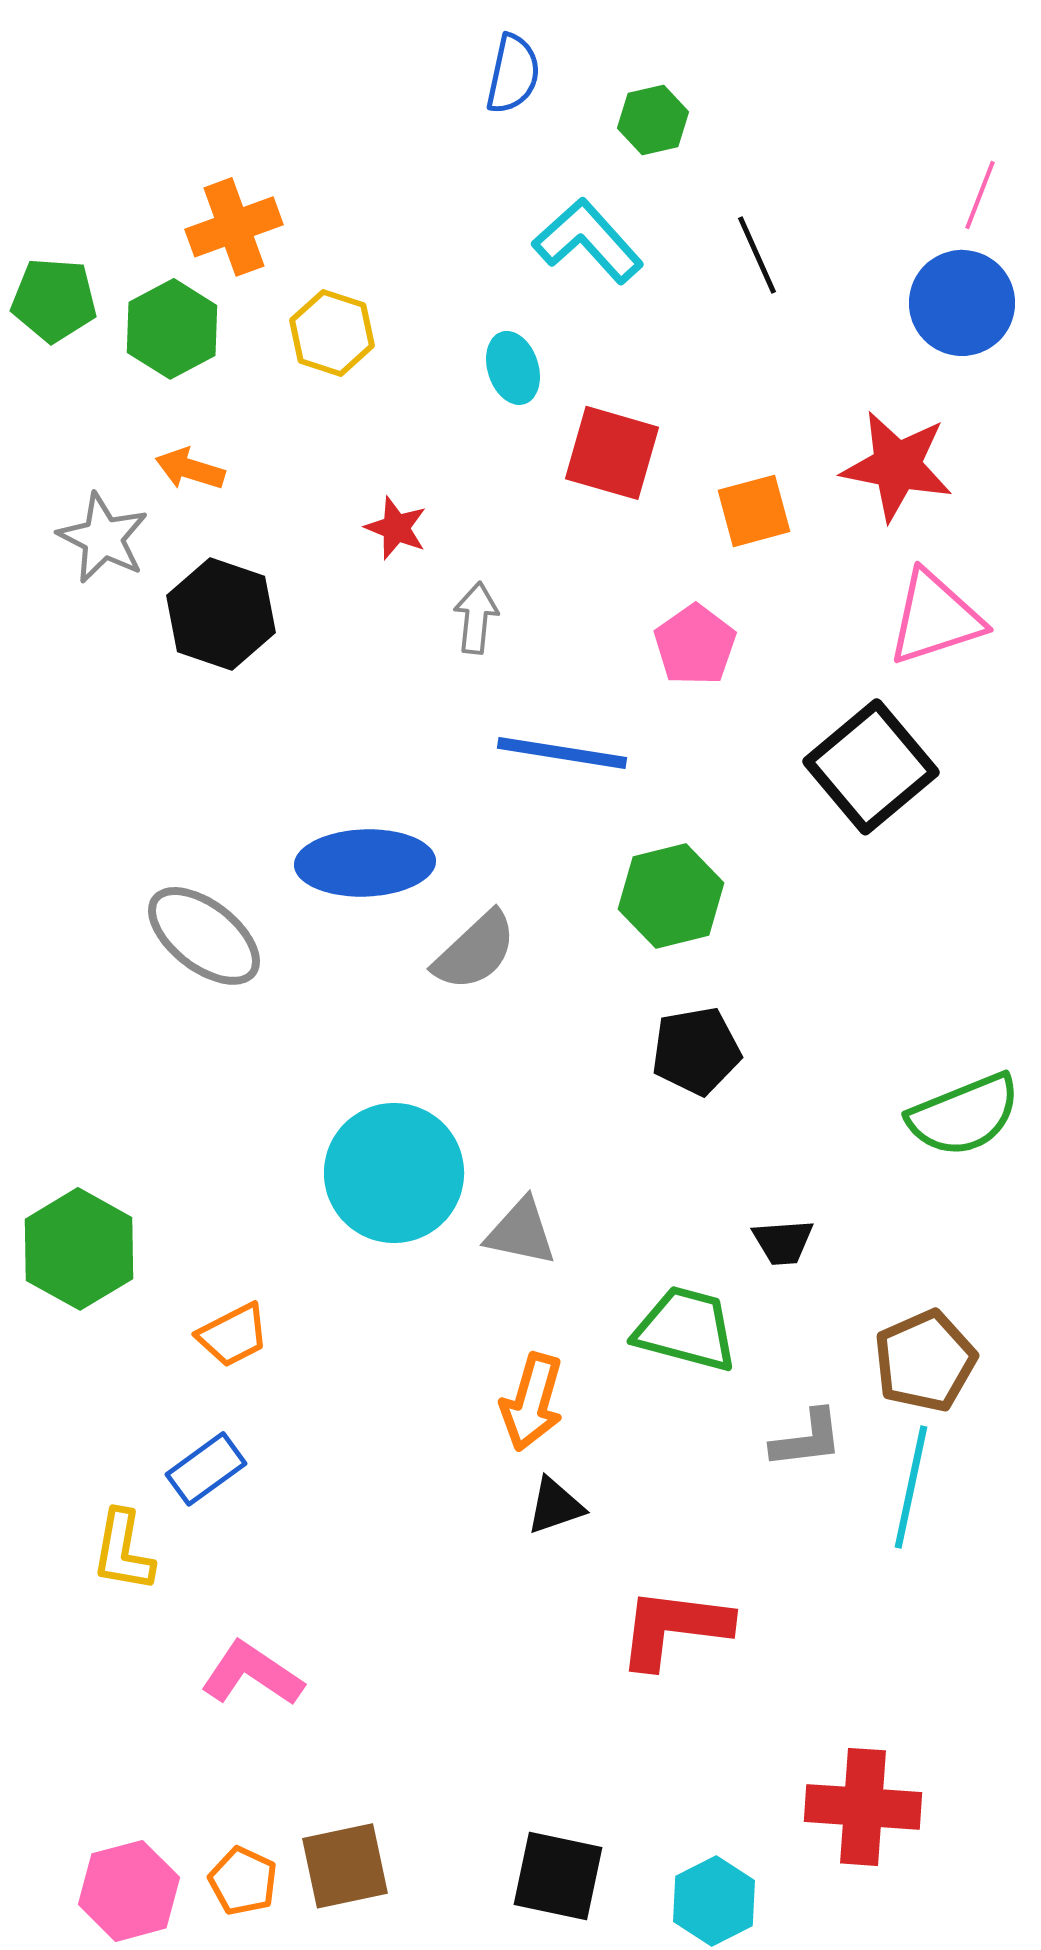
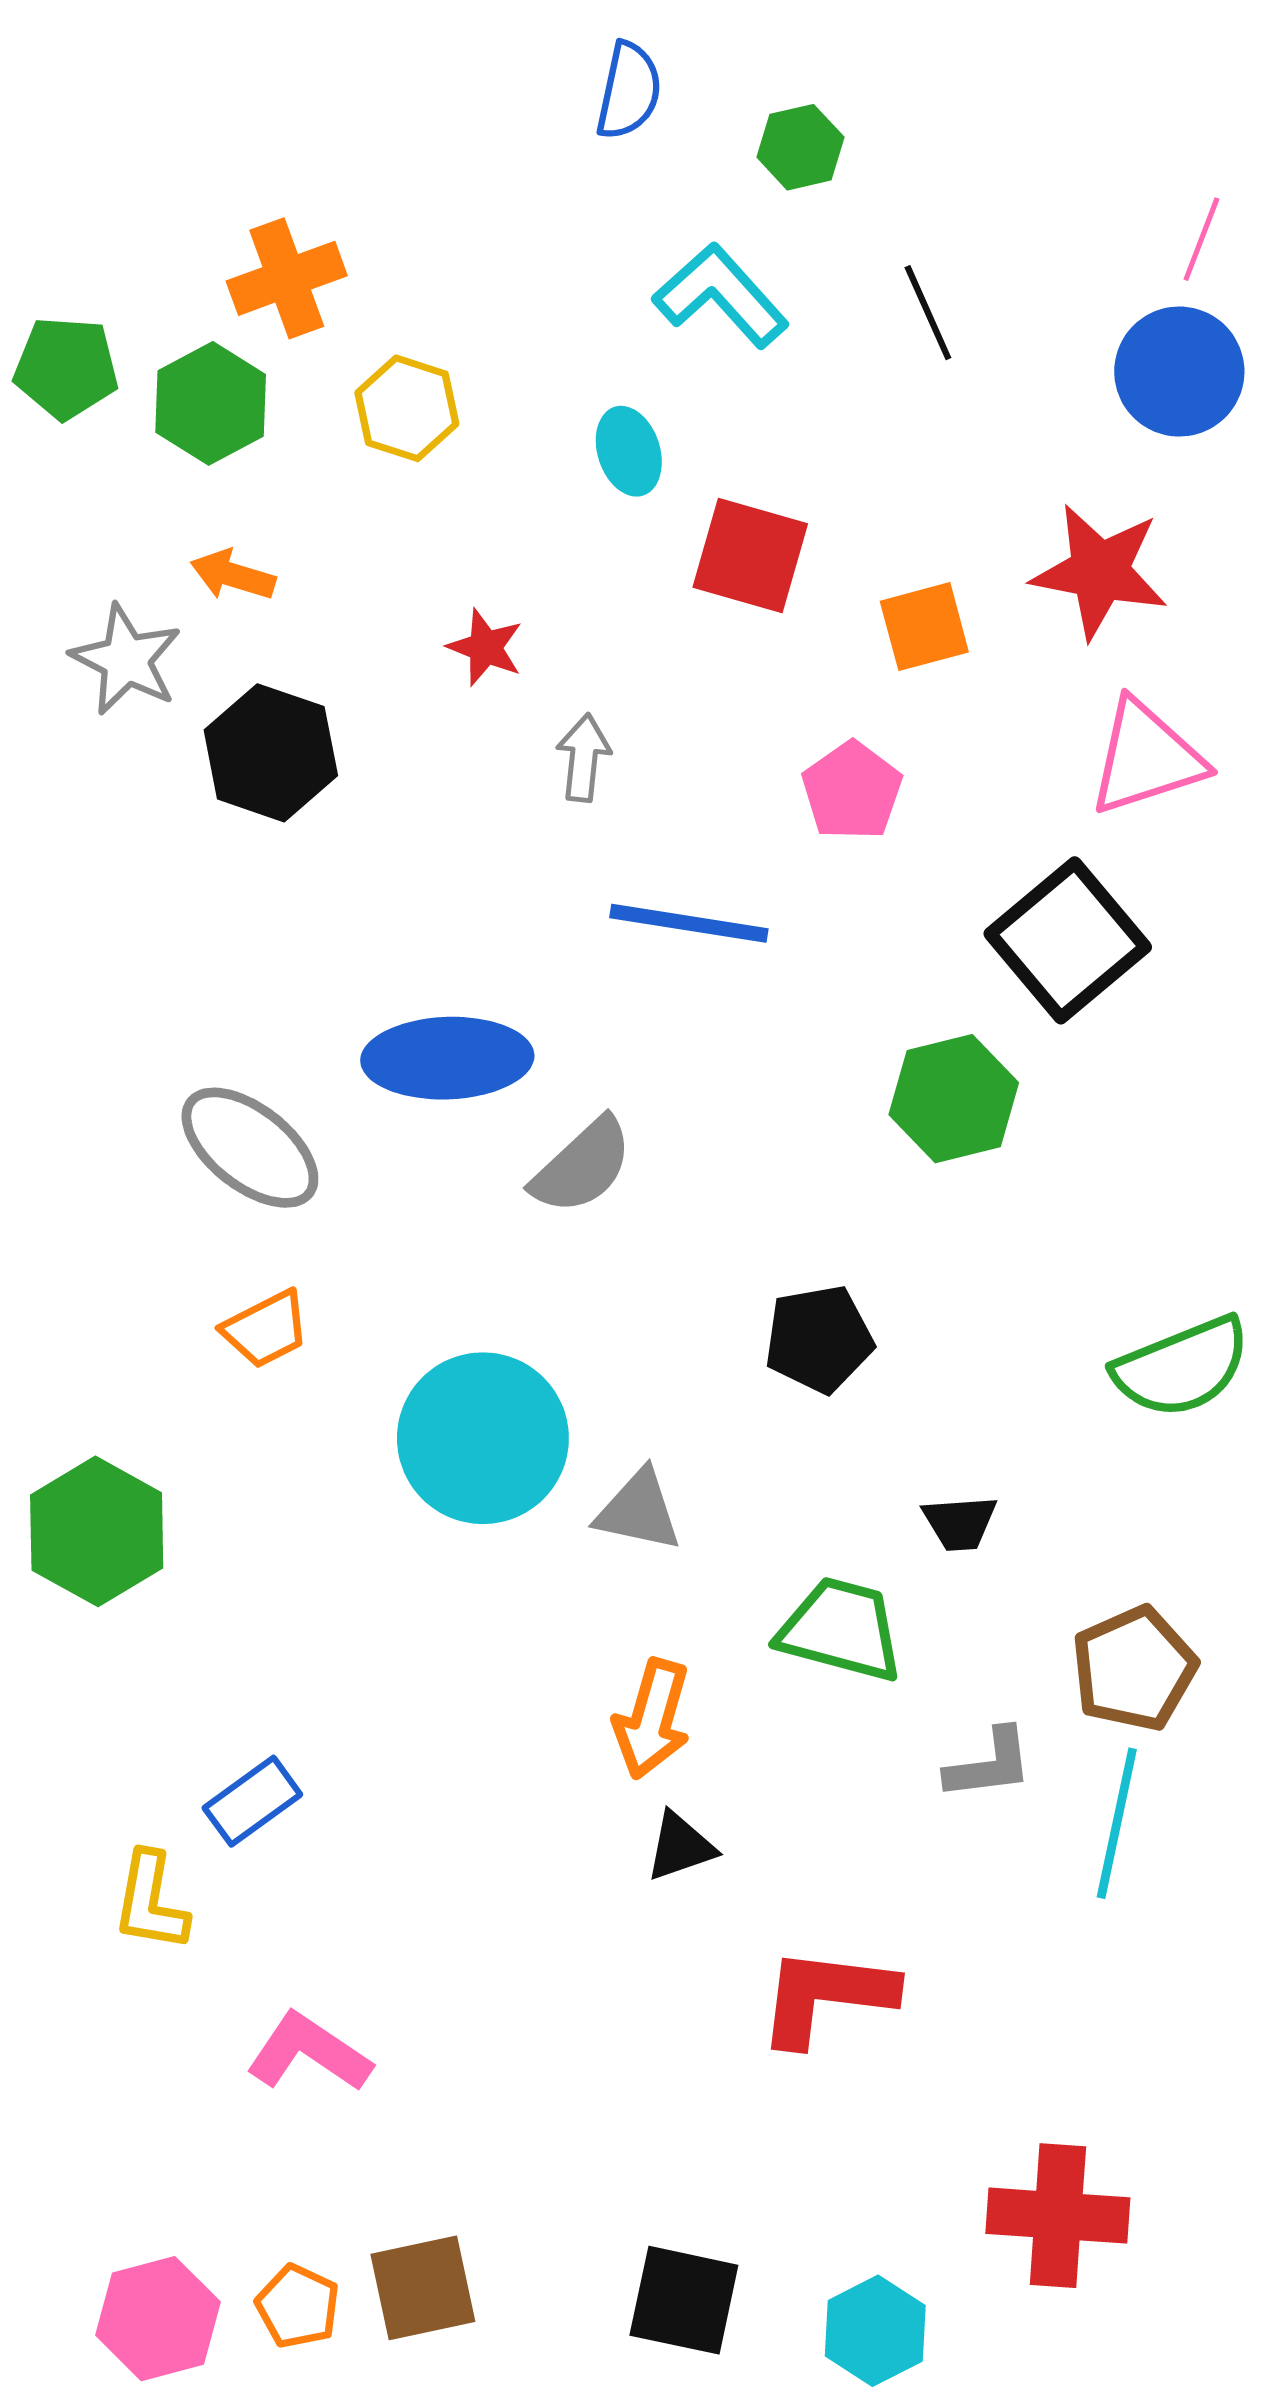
green hexagon: (671, 896) -> (954, 1099), moved
black pentagon: (696, 1051) -> (819, 1339), moved
orange trapezoid: (233, 1335) -> (266, 1329), moved

